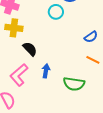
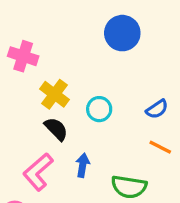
cyan circle: (56, 12) -> (99, 109), moved
yellow cross: (14, 28) -> (55, 94), moved, turned 30

